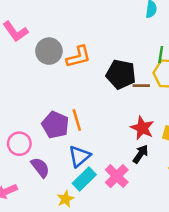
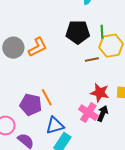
black pentagon: (121, 74) -> (78, 32), moved
blue triangle: (79, 156) -> (55, 125), turned 36
pink cross: (117, 176) -> (88, 113), moved

